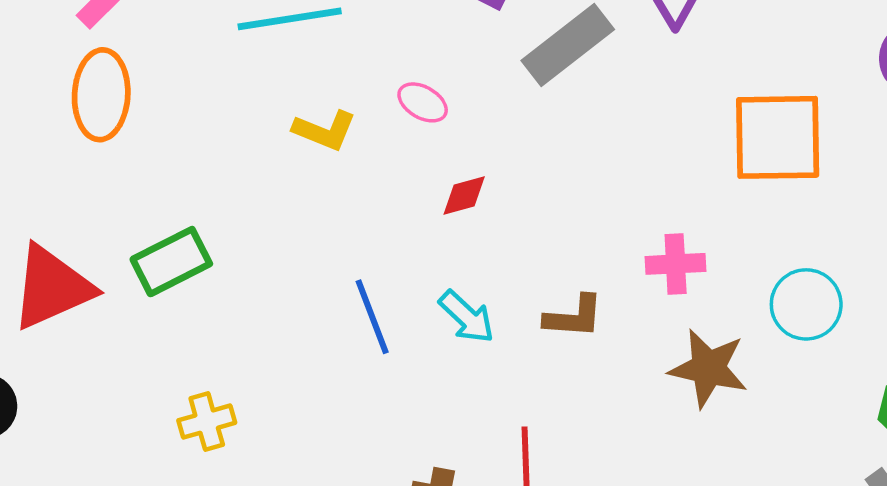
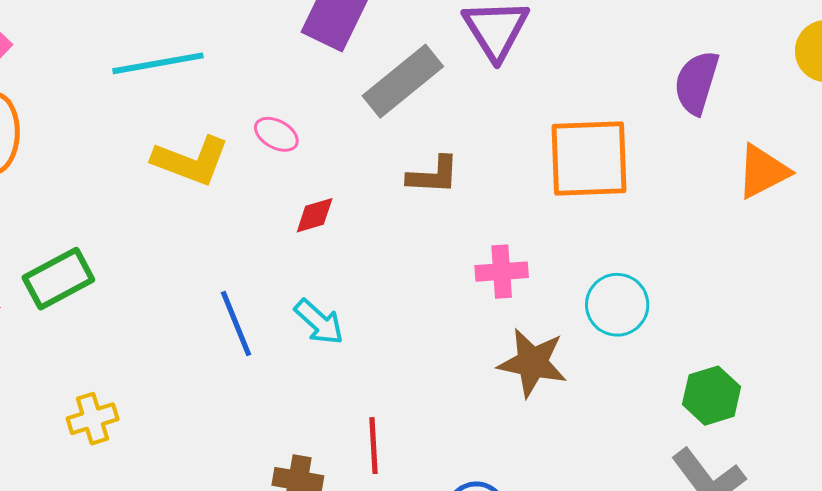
yellow L-shape: (325, 131) -> (191, 161), size x1.4
brown L-shape: (574, 317) -> (433, 175), moved

